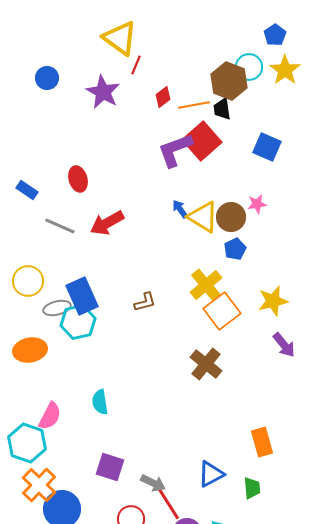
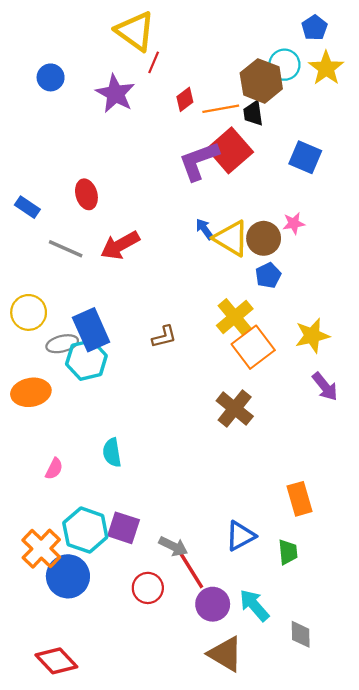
pink semicircle: (50, 416) -> (54, 469), size x0.7
cyan hexagon: (27, 443) -> (85, 530), moved

